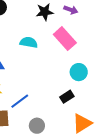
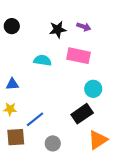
pink rectangle: (65, 39) -> (79, 56), turned -35
black rectangle: (67, 97) -> (82, 114), size x1.5

